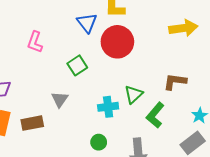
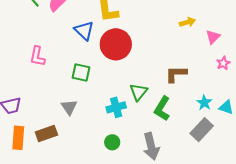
yellow arrow: (183, 28) -> (187, 22), moved, size x0.6
green square: (77, 65) -> (81, 72), turned -36

